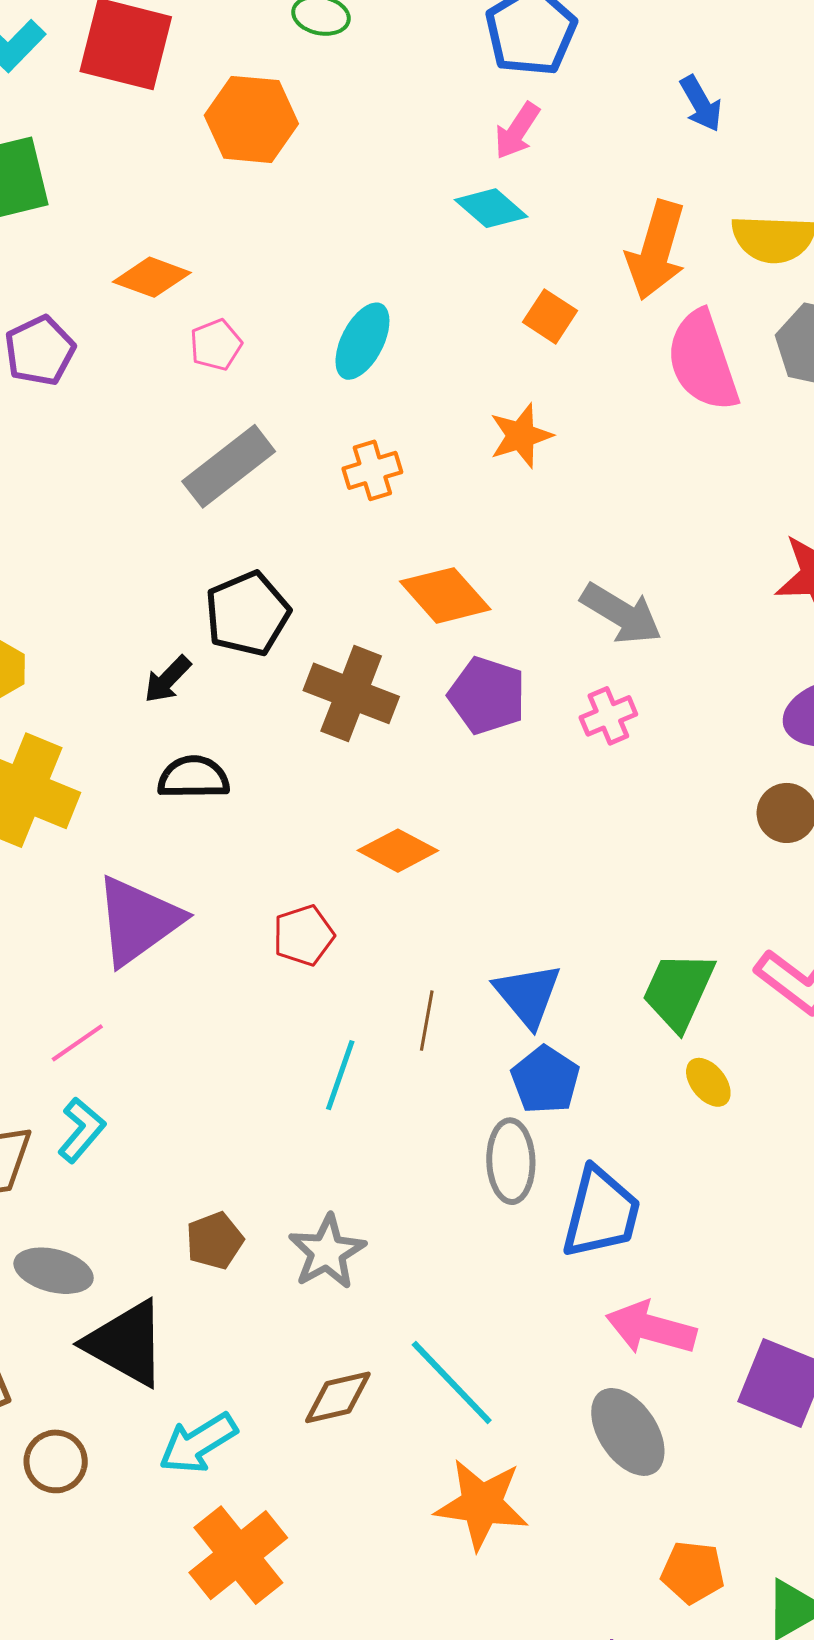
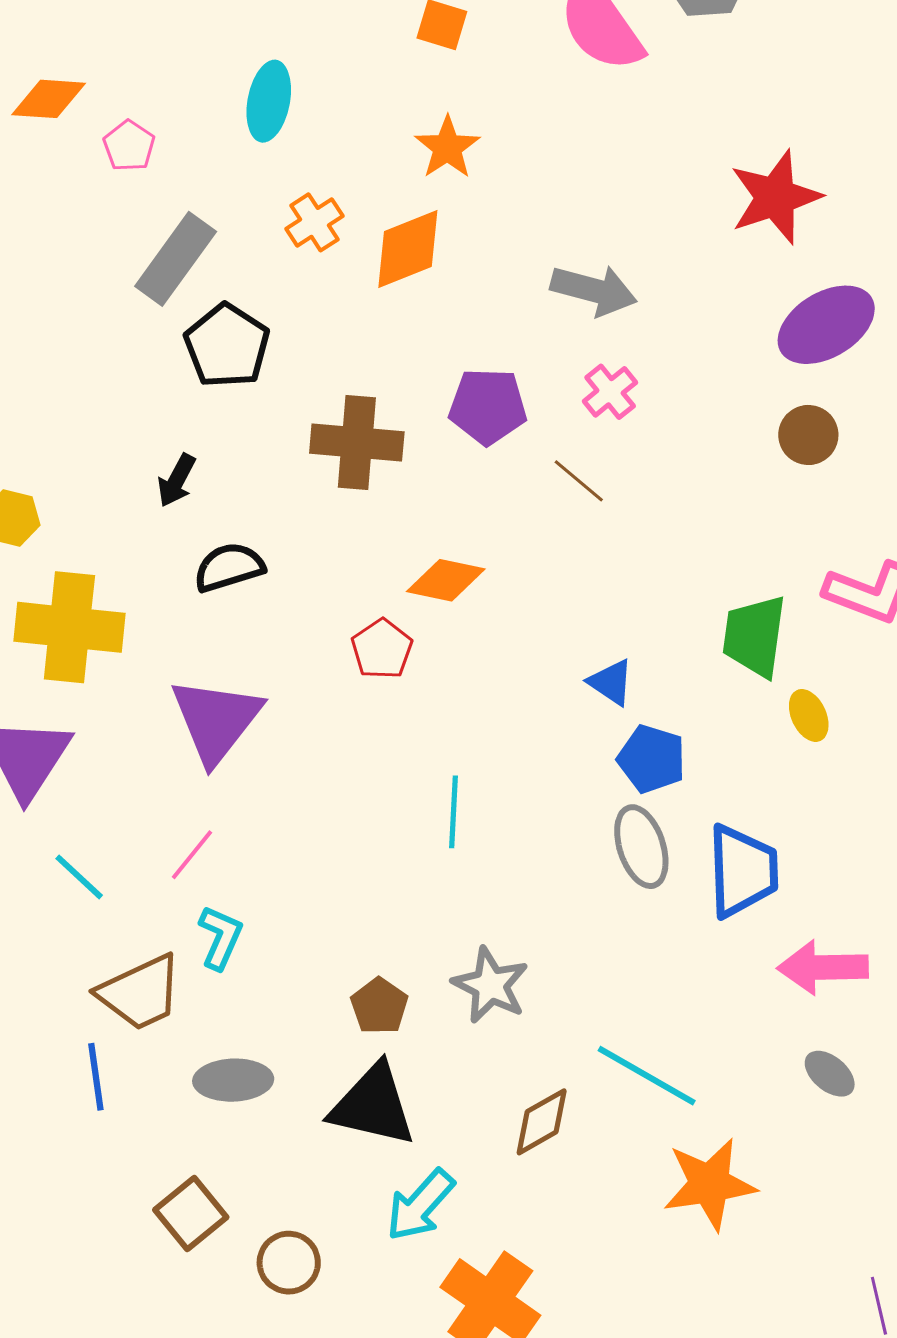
orange diamond: (445, 595) -> (408, 249), moved, turned -54
black pentagon: (247, 614) -> (227, 346), moved
red pentagon: (304, 935) -> (382, 649), moved
blue triangle: (528, 995) -> (611, 682), size x0.7
brown line: (427, 1021) -> (579, 481), moved, turned -44
yellow ellipse: (708, 1082) -> (809, 715), turned 30
black triangle: (126, 1343) -> (373, 1105), moved
gray ellipse: (628, 1432) -> (830, 1074), size x0.6

